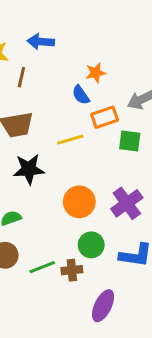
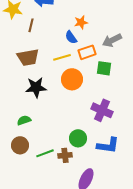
yellow line: (70, 140) -> (62, 57), moved
orange circle: (79, 202) -> (72, 79), moved
purple cross: (127, 203) -> (102, 110), turned -30

